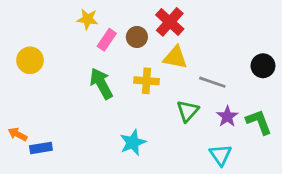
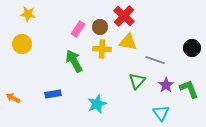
yellow star: (88, 19) -> (28, 14), moved
yellow cross: (146, 81) -> (102, 49), moved
blue rectangle: (41, 148) -> (53, 94), moved

